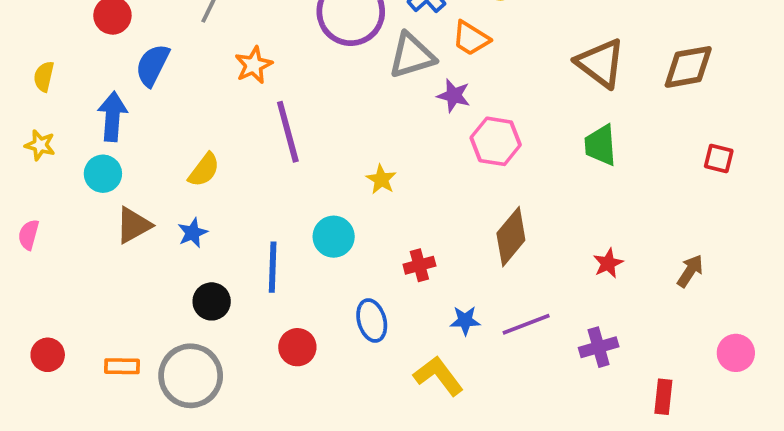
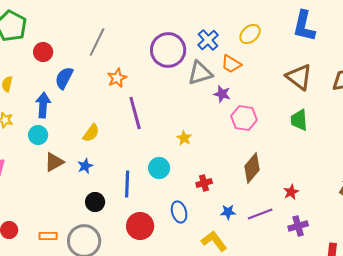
red star: (608, 263) -> (291, 192), moved
red circle: (297, 347) -> (140, 226), size x1.4

